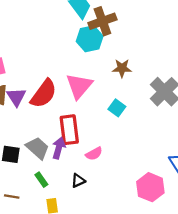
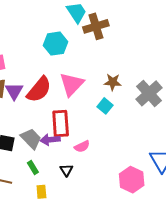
cyan hexagon: (90, 39) -> (55, 44), moved
brown star: (122, 68) -> (113, 82), moved
purple arrow: (59, 148) -> (50, 140), turned -114
black triangle: (78, 181) -> (66, 170), turned -40

